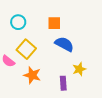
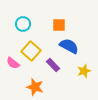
orange star: (32, 75) -> (35, 87), moved
purple rectangle: (63, 83) -> (53, 65), moved, turned -40

